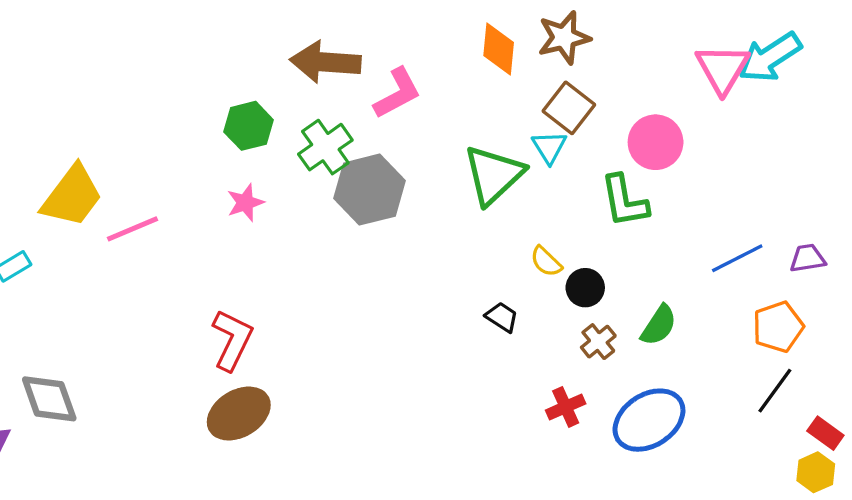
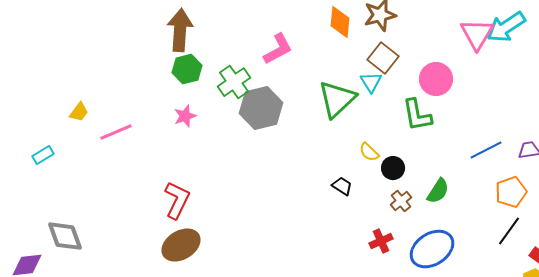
brown arrow: (325, 62) -> (180, 30), moved, turned 90
yellow trapezoid: (72, 196) -> (79, 112), size x0.5

